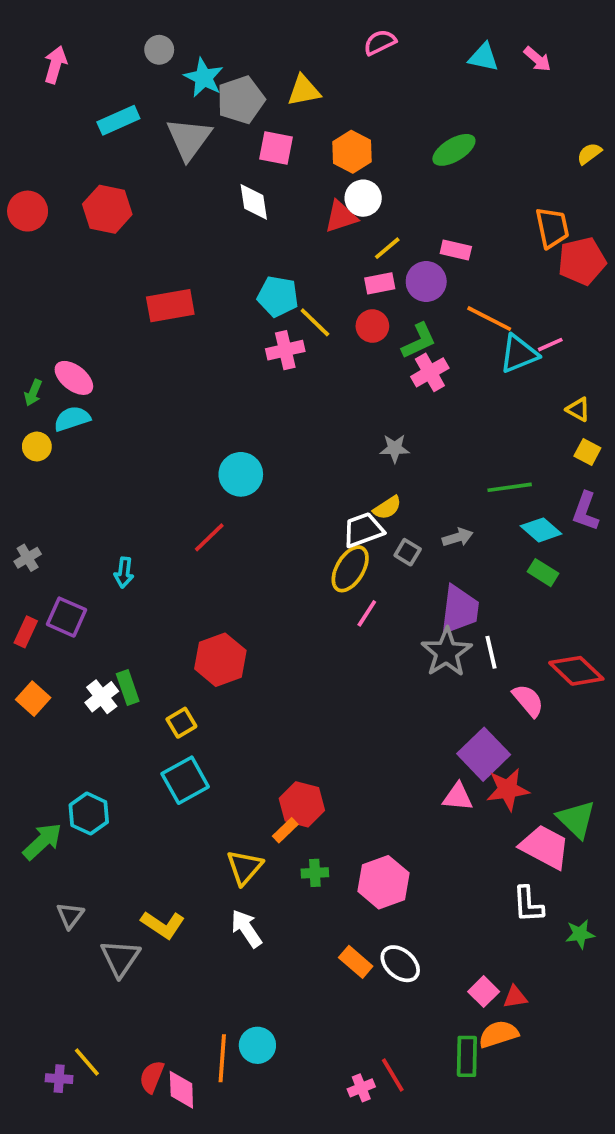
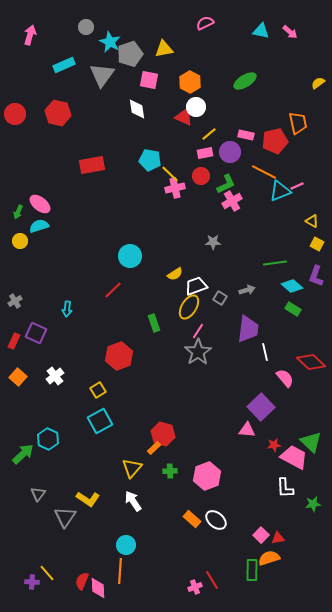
red triangle: (341, 217) -> (184, 117), turned 42
red pentagon: (582, 261) -> (275, 141), moved
pink cross: (285, 350) -> (175, 188), moved
yellow semicircle: (387, 508) -> (175, 274), moved
gray star: (447, 652) -> (198, 352), moved
green rectangle: (128, 687) -> (154, 323), moved
red star: (508, 789) -> (274, 445), moved, size x0.6
cyan circle: (257, 1045) -> (126, 545), moved

